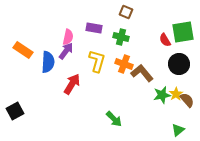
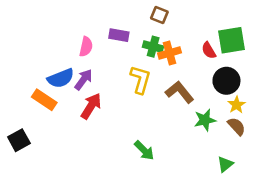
orange rectangle: (23, 50) -> (44, 100), moved
purple arrow: (66, 51) -> (83, 80), moved
yellow L-shape: (97, 61) -> (140, 80), moved
blue semicircle: (48, 62) -> (61, 78), turned 65
orange cross: (124, 64) -> (170, 53), moved, turned -36
yellow star: (176, 94) -> (237, 105), moved

